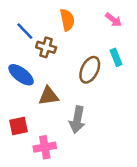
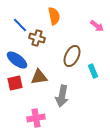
pink arrow: (113, 20) -> (97, 26), moved
cyan rectangle: (116, 57) -> (93, 71), moved
red square: (19, 126) -> (15, 83), moved

